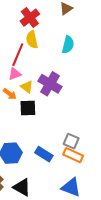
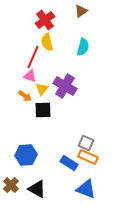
pink triangle: (15, 74) -> (30, 76), turned 40
yellow triangle: (27, 87) -> (42, 89), turned 32
blue rectangle: (44, 154) -> (69, 163), moved

